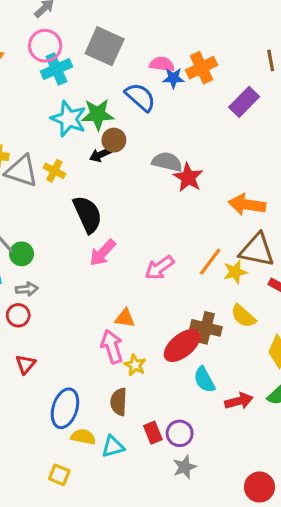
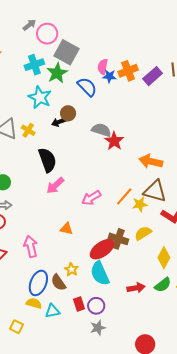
pink circle: (45, 46) -> (47, 34), moved
pink semicircle: (162, 64) -> (103, 67), turned -91
purple rectangle: (244, 102) -> (153, 76), moved
green star: (98, 114) -> (57, 73), moved, turned -30
yellow semicircle: (243, 316) -> (143, 233), turned 102
pink arrow: (112, 347) -> (31, 246), moved
yellow star: (135, 365) -> (71, 269), moved
cyan semicircle: (204, 380) -> (100, 273), moved, size x1.4
brown semicircle: (119, 402) -> (58, 282), turned -42
blue ellipse: (65, 408) -> (38, 283), moved

